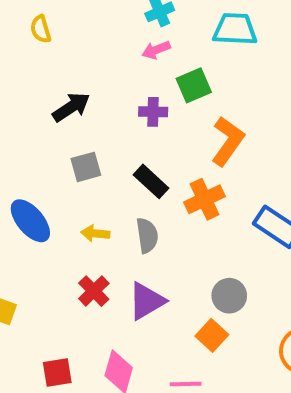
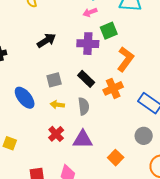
purple cross: (153, 112) -> (88, 44), size x1.5
gray square: (86, 167) -> (54, 80), moved
gray circle: (229, 296) -> (144, 136), moved
purple triangle: (147, 301) -> (83, 139), turned 30

